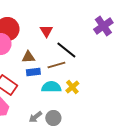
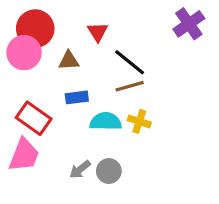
brown triangle: (28, 57) -> (69, 61), moved
brown line: (56, 65) -> (130, 86), moved
yellow cross: (72, 87) -> (139, 121), turned -32

